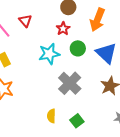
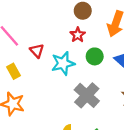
red triangle: (25, 21) -> (37, 51), moved

